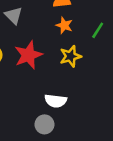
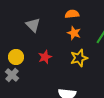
red star: (28, 55) -> (45, 57), size x0.6

